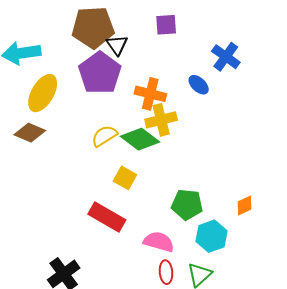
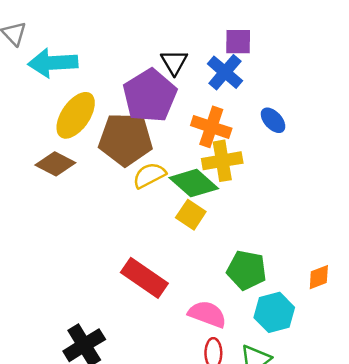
brown pentagon: (93, 27) -> (126, 139), moved
blue cross: (226, 57) -> (225, 72), moved
yellow square: (125, 178) -> (191, 215), moved

